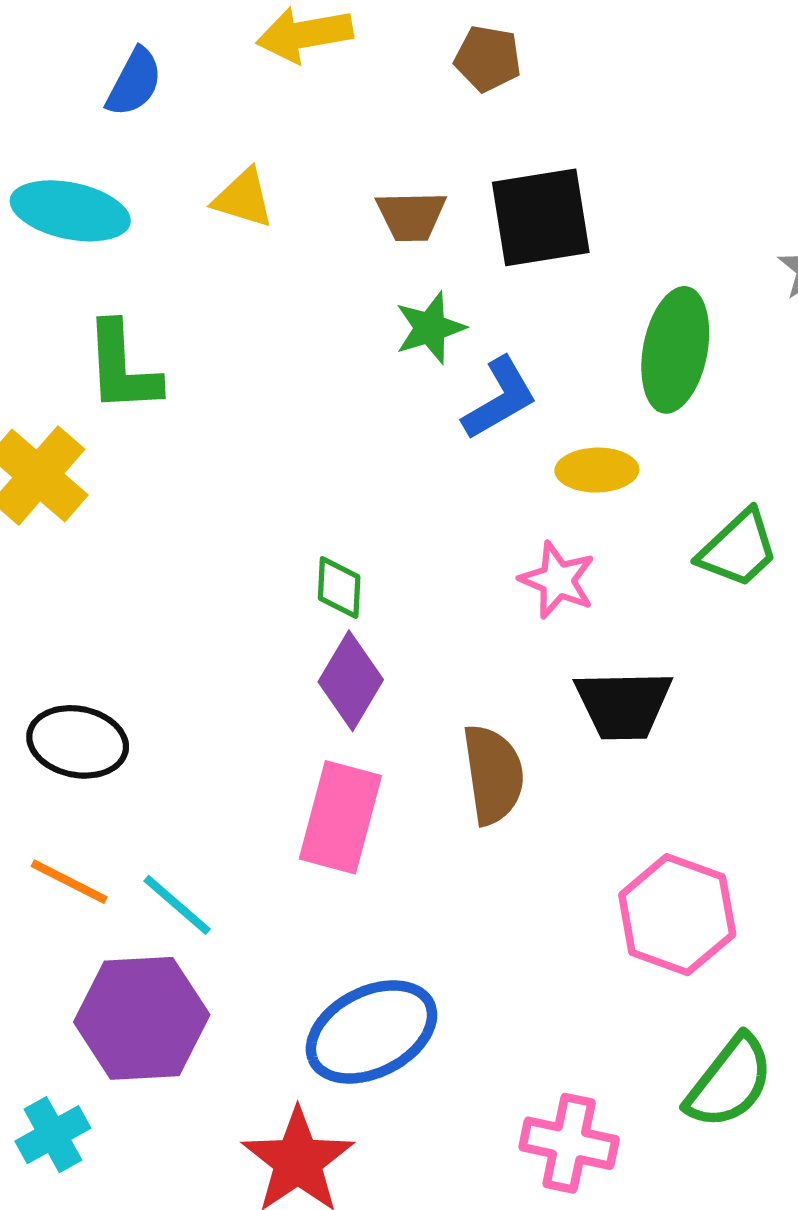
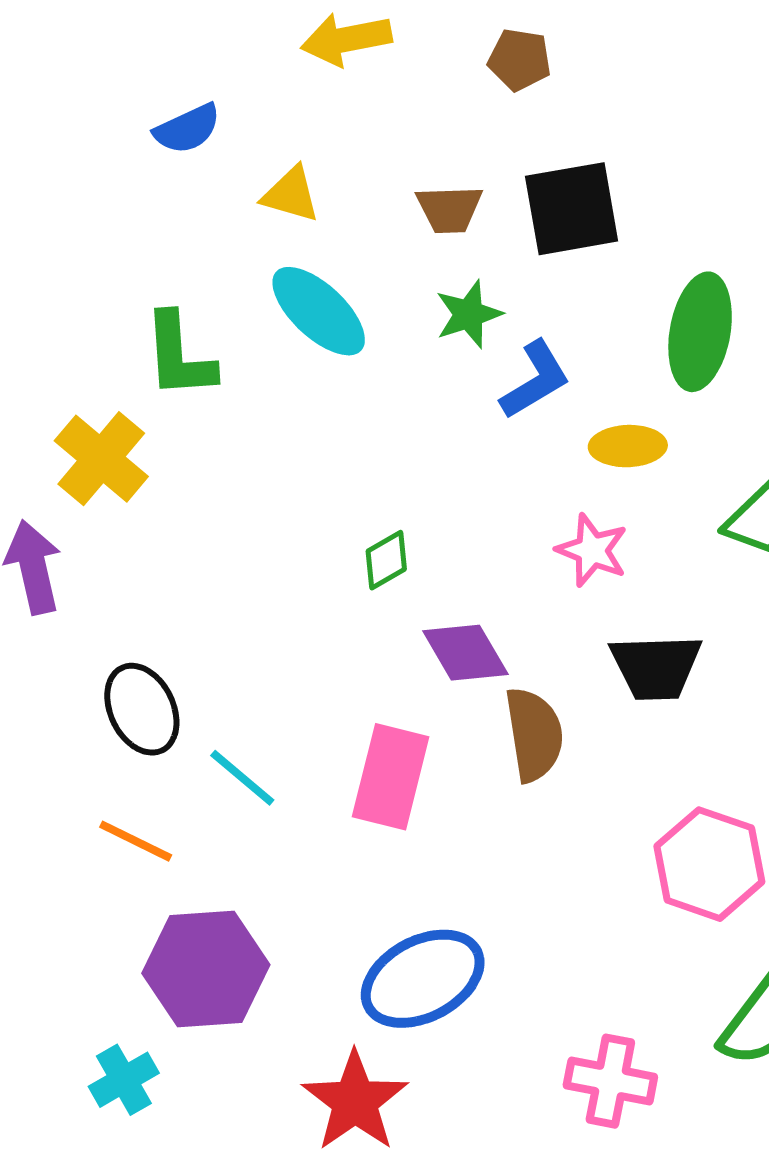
blue semicircle: (134, 82) -> (187, 129), moved, turned 38
cyan ellipse: (70, 211) -> (319, 311), moved, turned 32
green diamond: (339, 587) -> (386, 560), turned 58
purple diamond: (351, 681) -> (465, 653), moved, turned -60
black ellipse: (78, 742) -> (142, 709), turned 54
cyan line: (177, 905) -> (242, 778), moved

